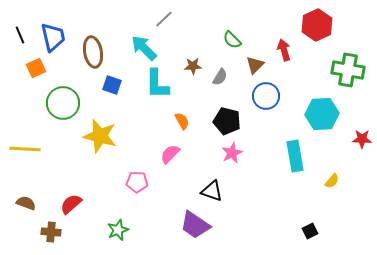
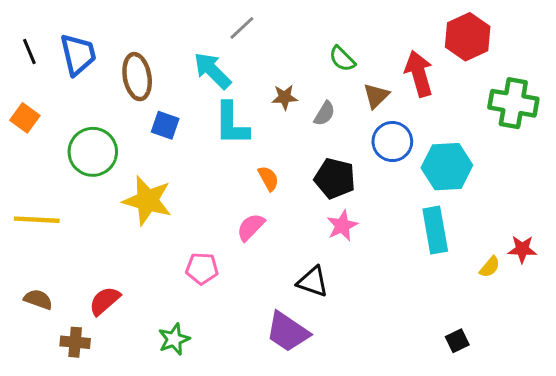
red arrow: (284, 50) -> (419, 74), size x1.4
orange square: (36, 68) -> (25, 118), moved, turned -30
cyan hexagon: (322, 114) -> (447, 167), moved
red star: (362, 139) -> (522, 249), moved

